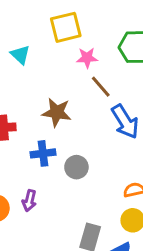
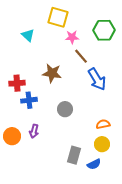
yellow square: (66, 27) -> (58, 17), turned 30
blue cross: (43, 153) -> (29, 100), moved

